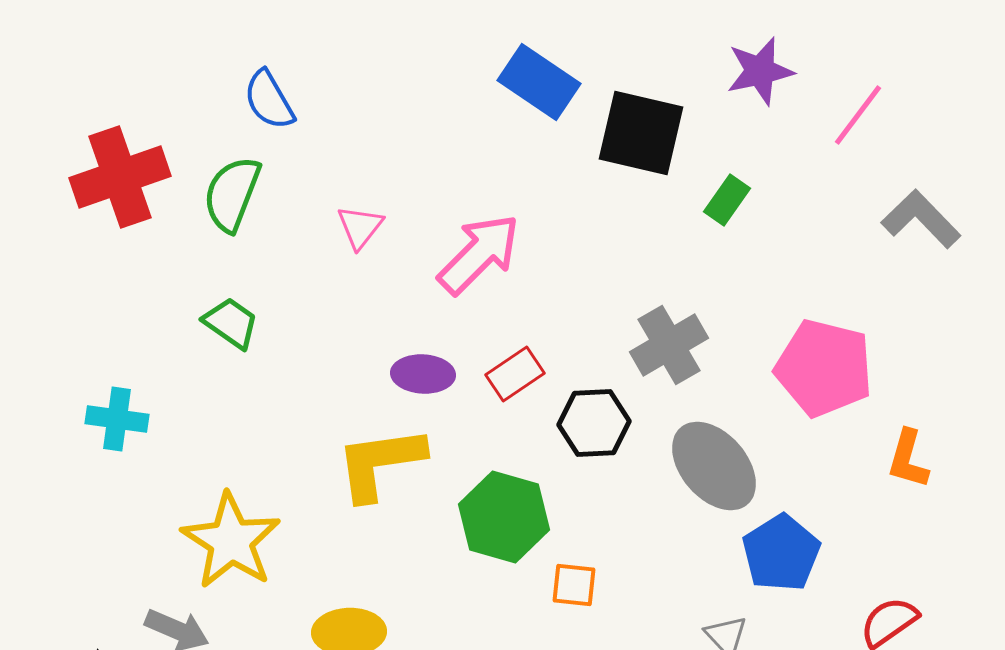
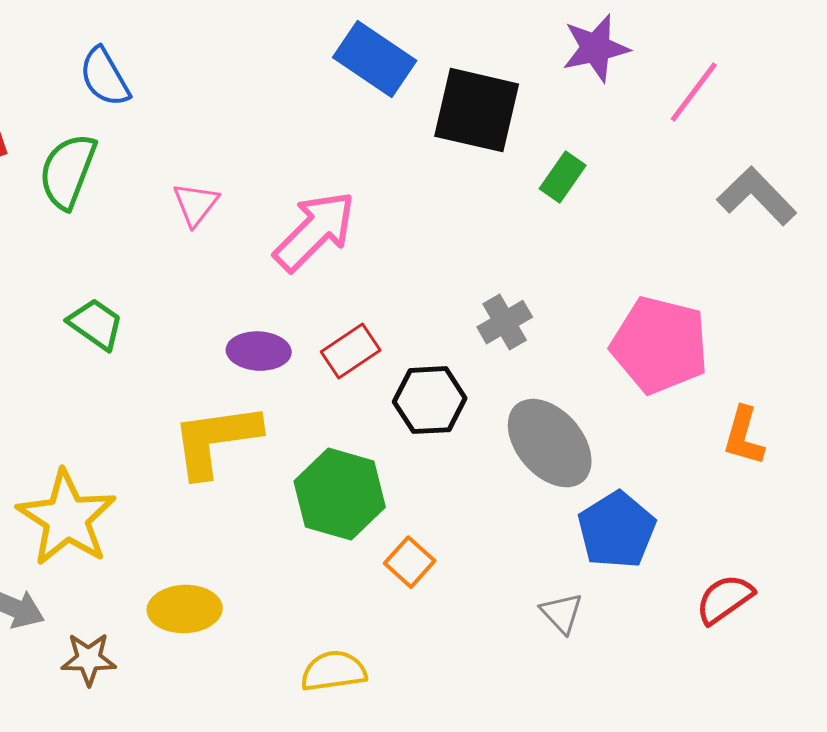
green trapezoid: (231, 323) -> (96, 324), moved
gray cross: (669, 345) -> (505, 322), size x0.7
orange square: (574, 585) -> (410, 562), turned 36

